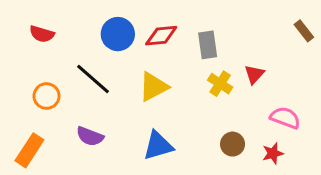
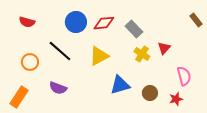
gray rectangle: (208, 45) -> (134, 29), turned -36
pink semicircle: (285, 118) -> (184, 76), turned 54
blue triangle: (158, 146) -> (120, 85), moved

